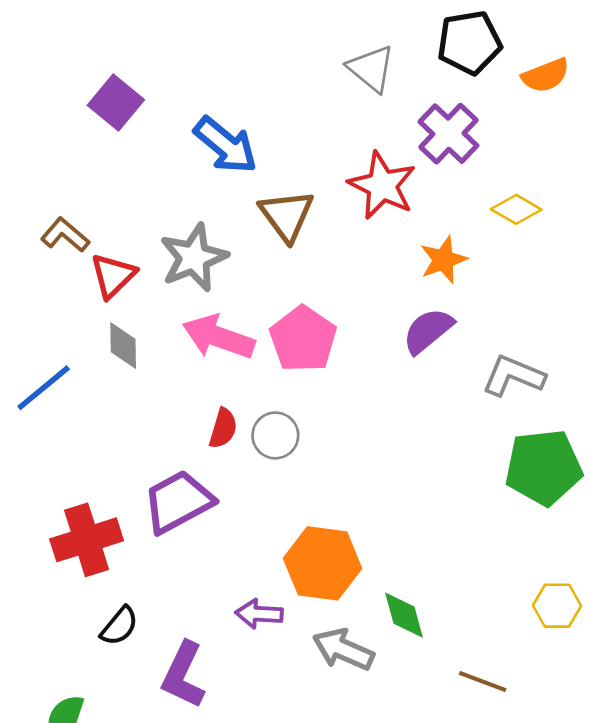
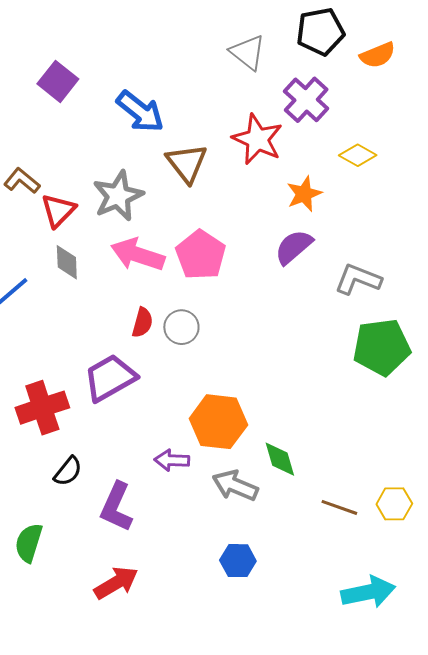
yellow hexagon: (557, 606) -> (394, 504), moved

